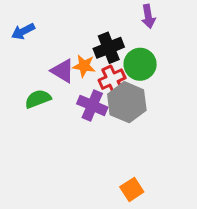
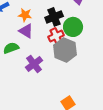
orange star: (84, 66) -> (25, 15), moved
purple cross: (92, 105) -> (34, 64), moved, turned 30

